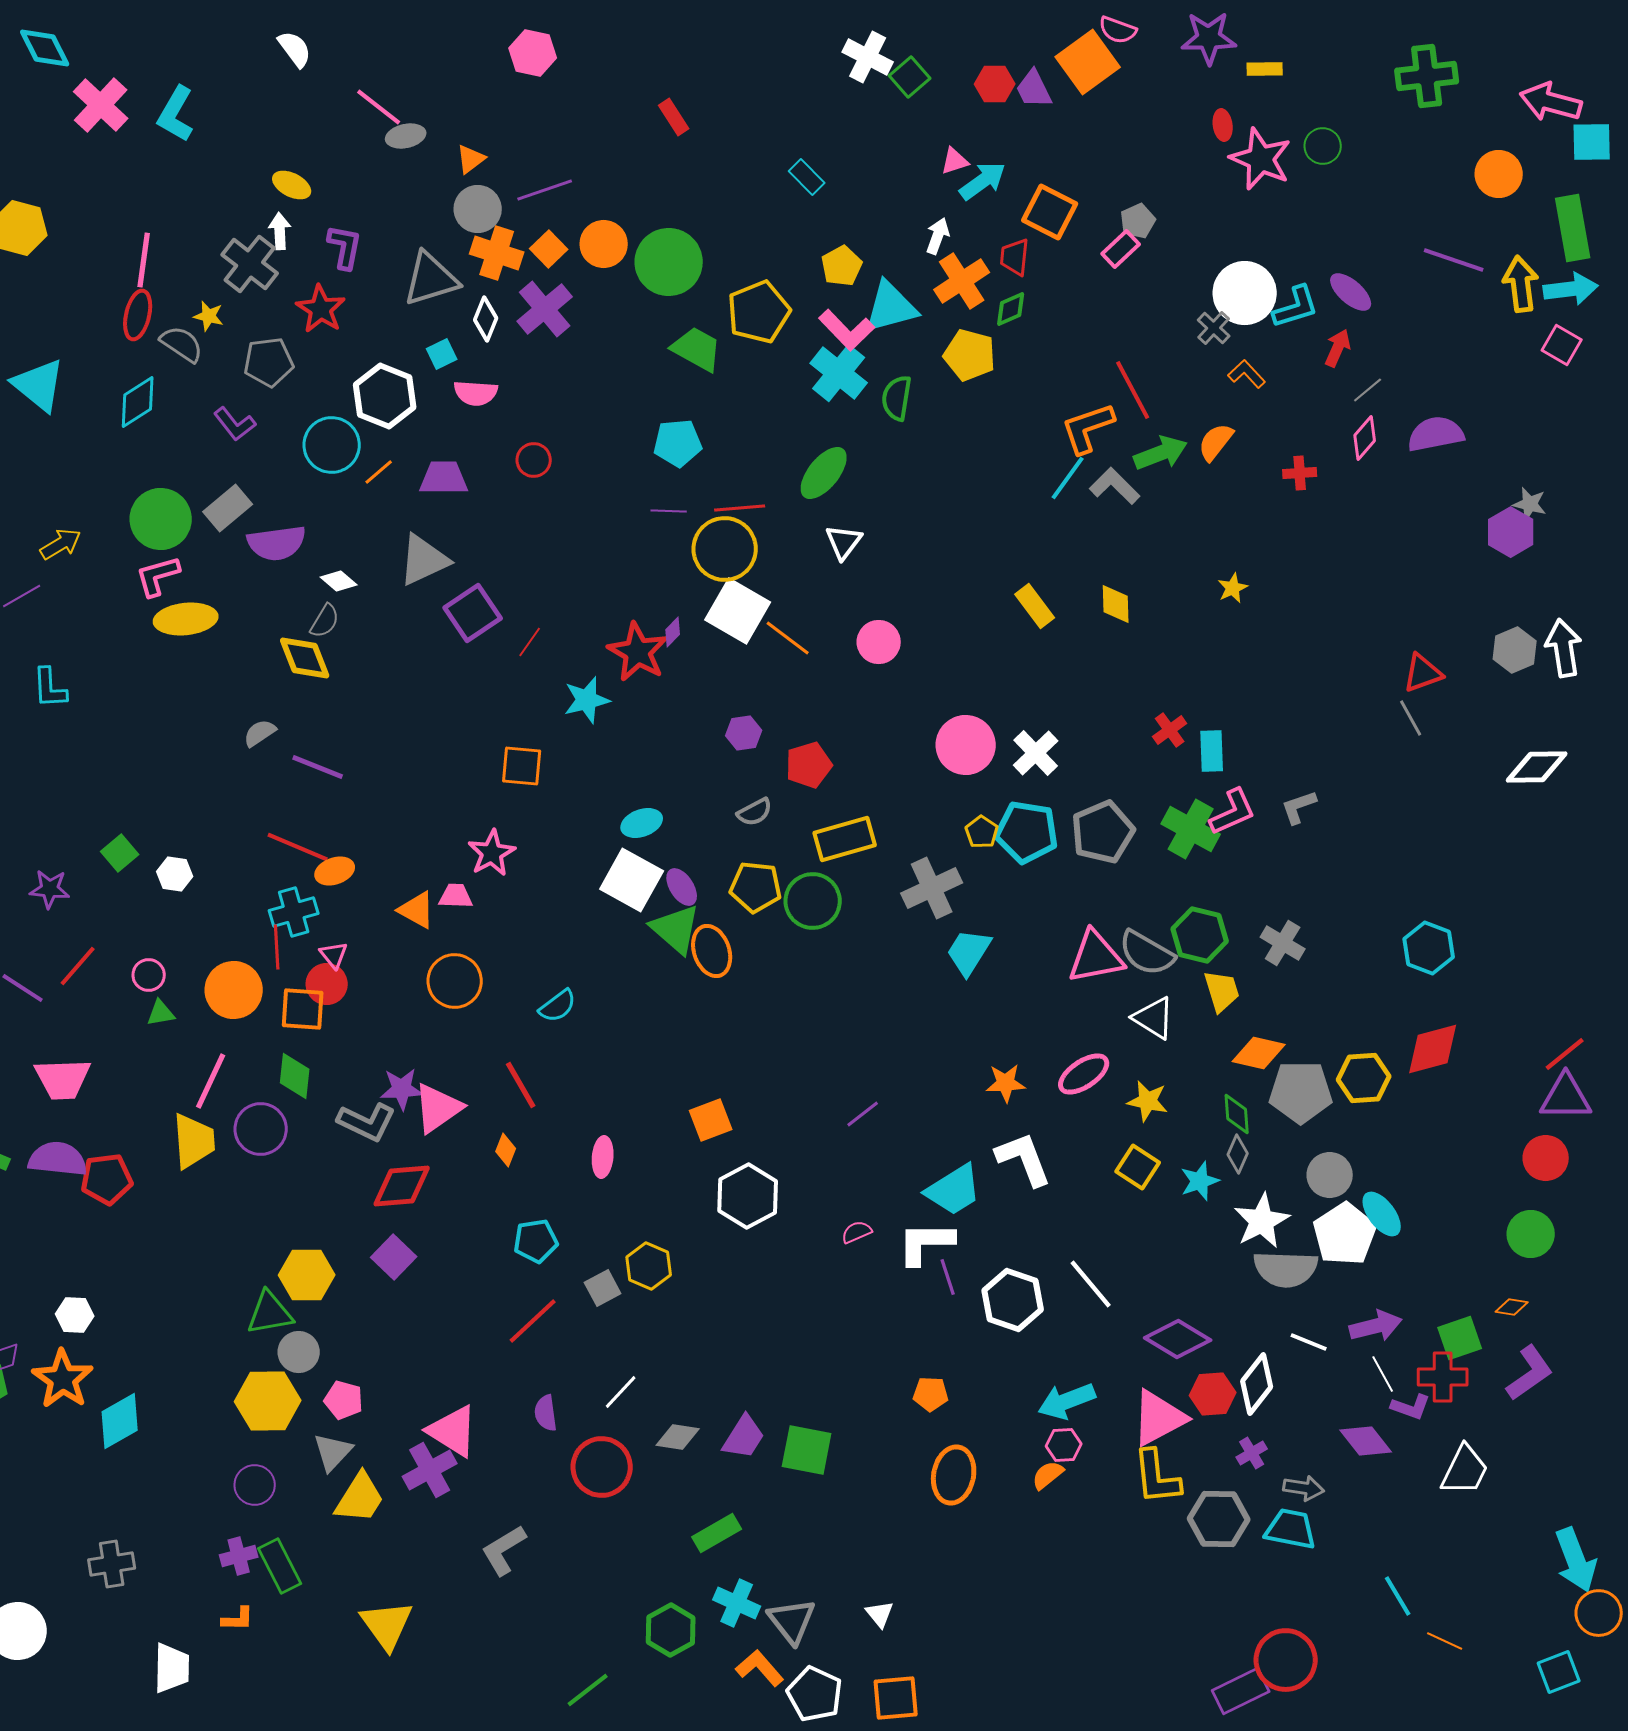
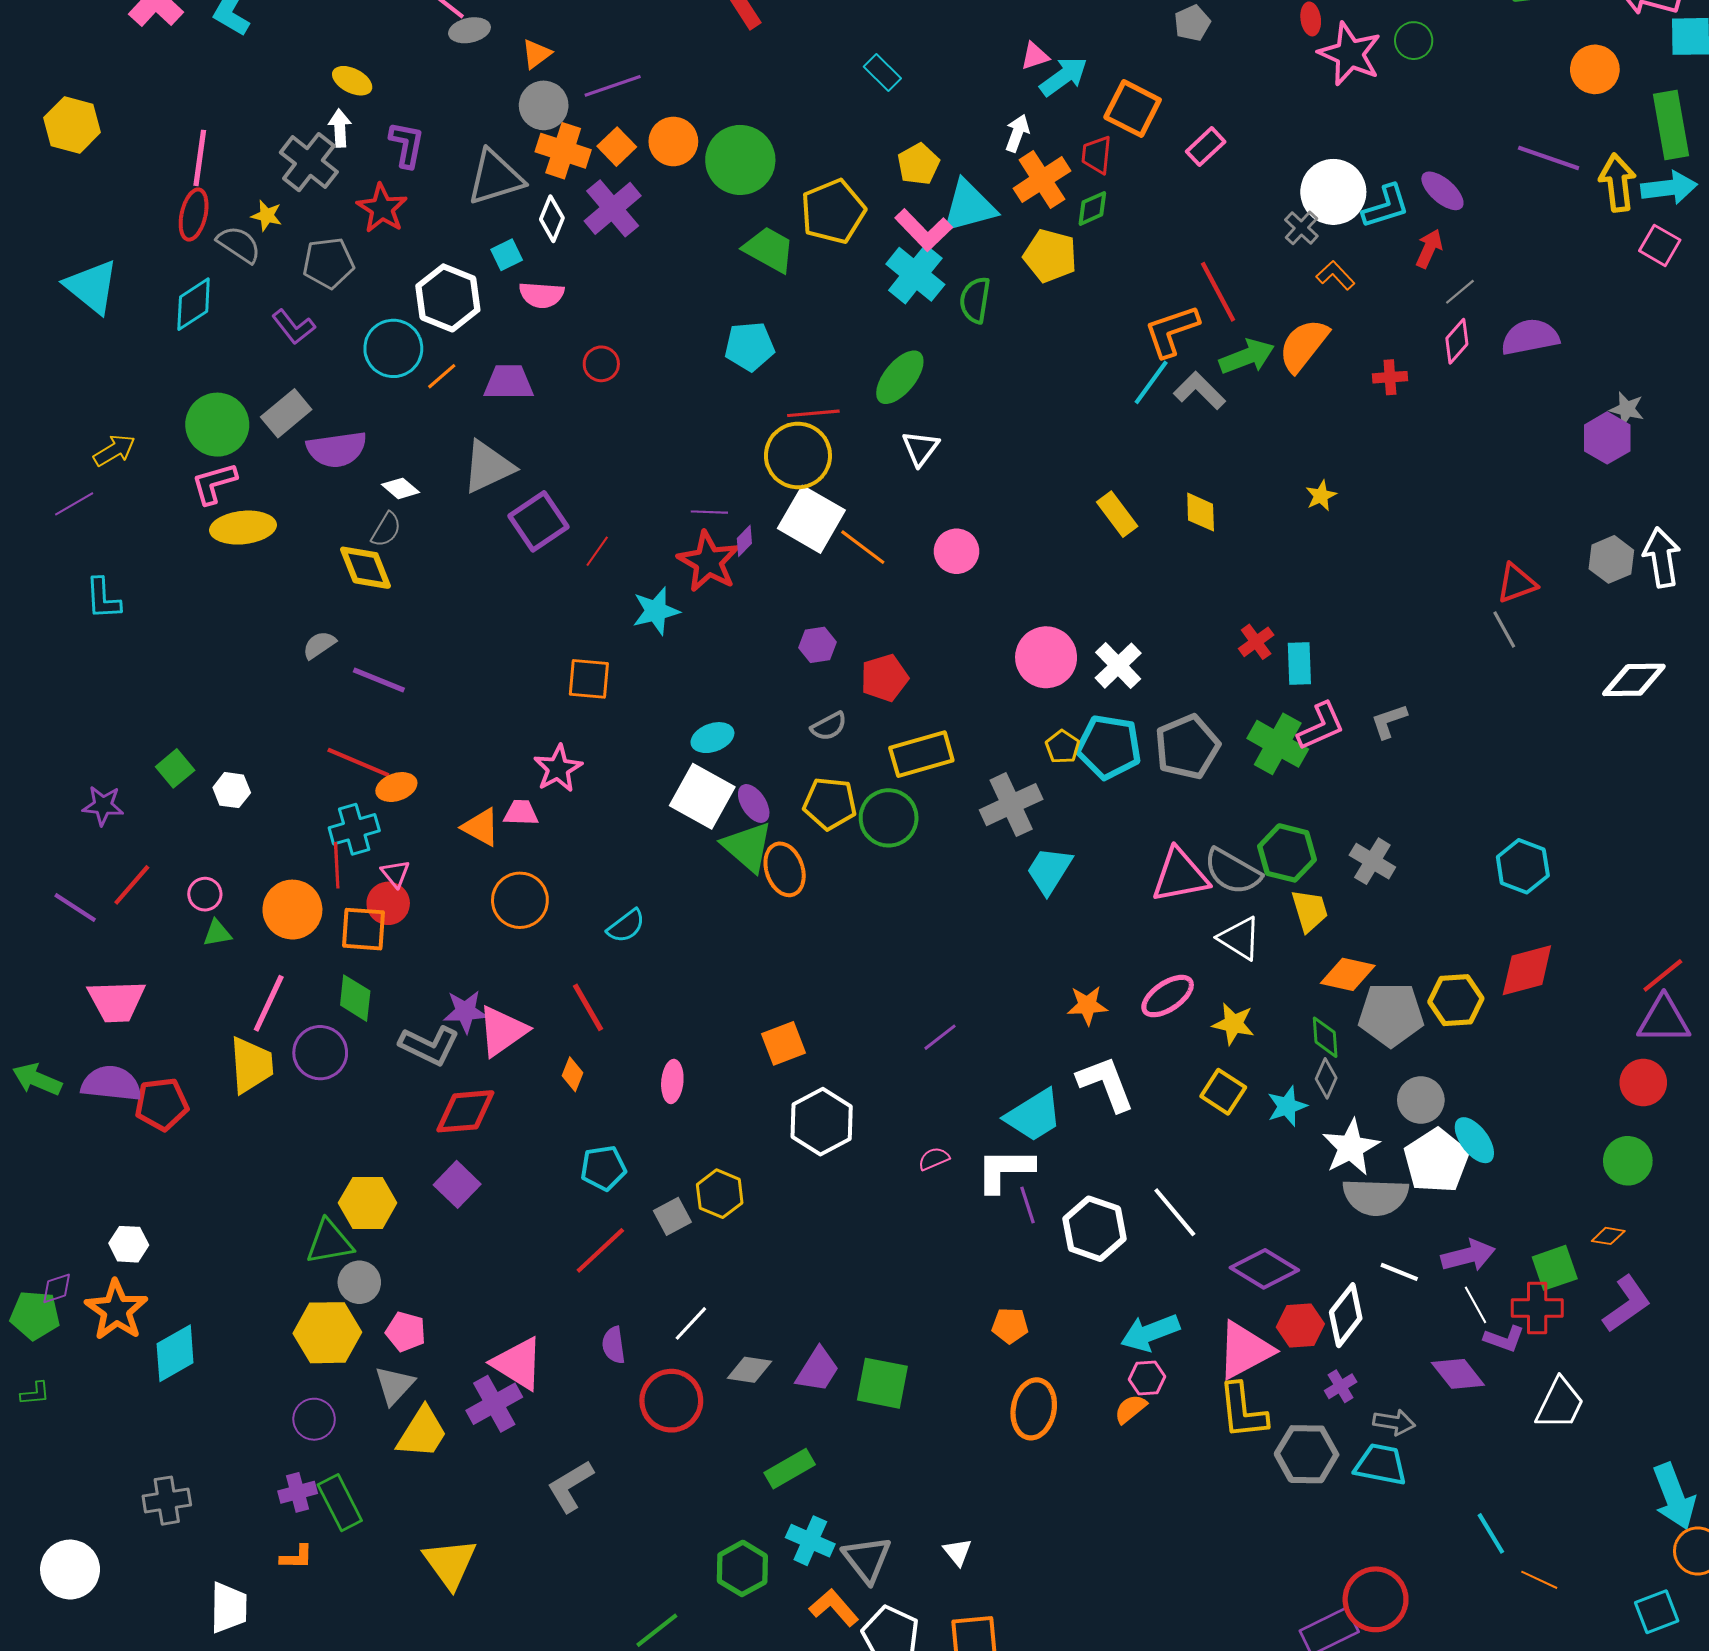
gray pentagon: (1138, 221) -> (1192, 23), moved
orange semicircle: (1216, 442) -> (1303, 345), size x1.4
purple line: (669, 511) -> (709, 512), moved

